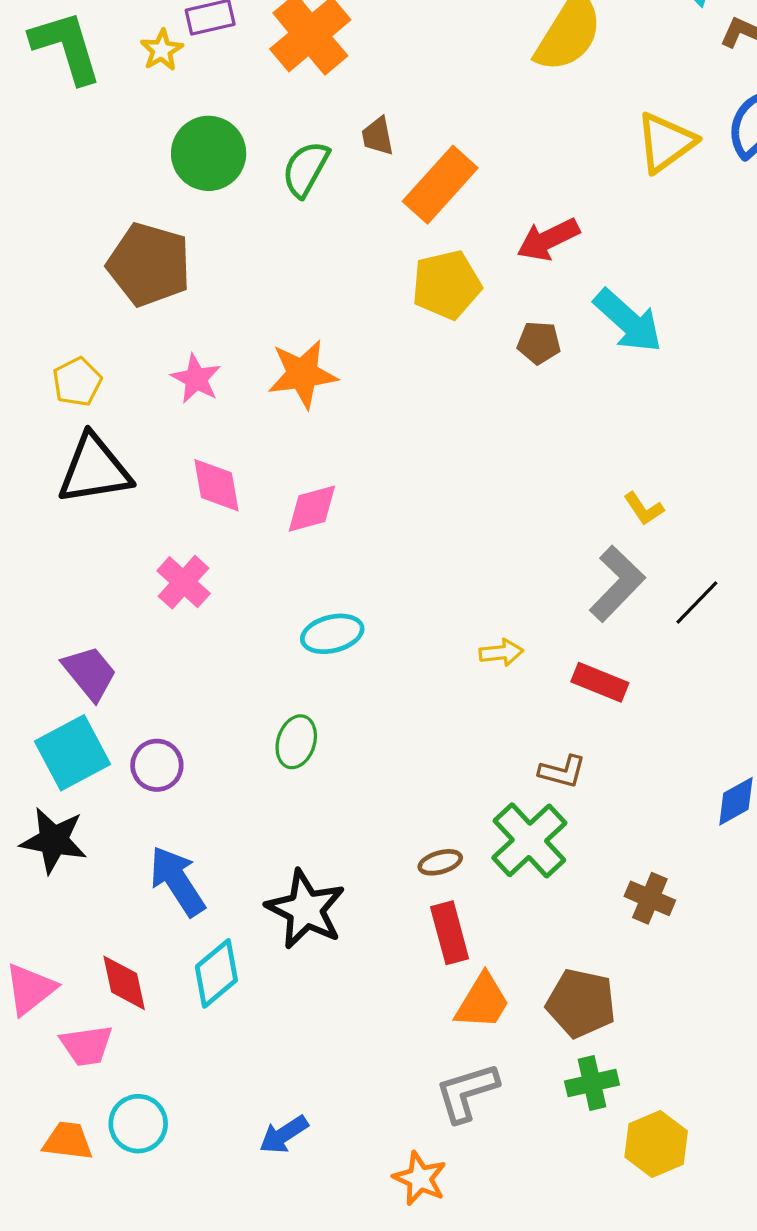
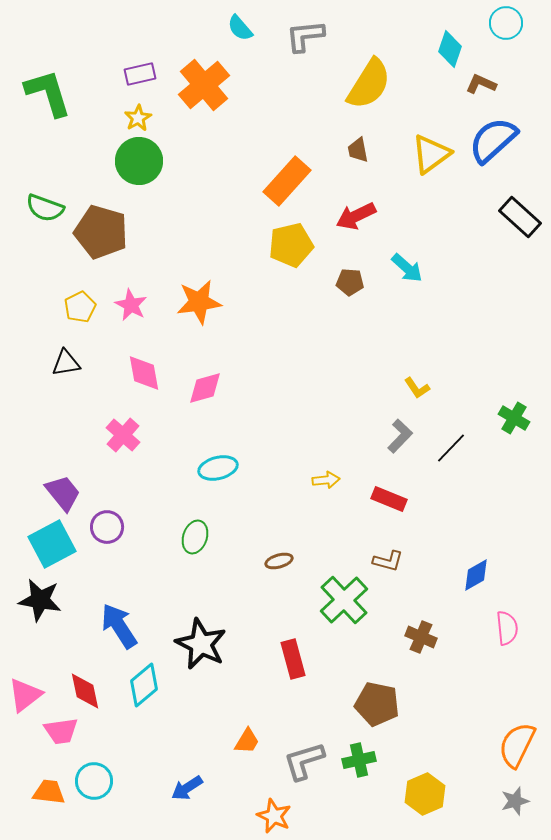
yellow star: (162, 50) -> (138, 118), moved
brown trapezoid: (378, 136) -> (358, 150), moved
green semicircle: (306, 169) -> (45, 208), moved, turned -99
cyan arrow: (628, 321) -> (407, 268), size x0.7
yellow pentagon: (77, 382) -> (80, 307), moved
black triangle: (94, 469) -> (66, 363), size x0.6
gray L-shape: (617, 584) -> (400, 436), size x0.7
purple circle: (157, 765) -> (107, 527), moved
brown L-shape: (562, 772) -> (388, 561), moved
brown ellipse: (440, 862) -> (279, 561), moved
orange trapezoid: (482, 1002) -> (247, 741), moved, size x0.7
green cross: (592, 1083) -> (359, 760), moved

